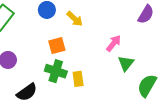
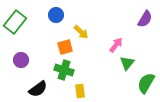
yellow arrow: (75, 19) -> (81, 32), moved
yellow rectangle: (78, 79) -> (80, 91), moved

